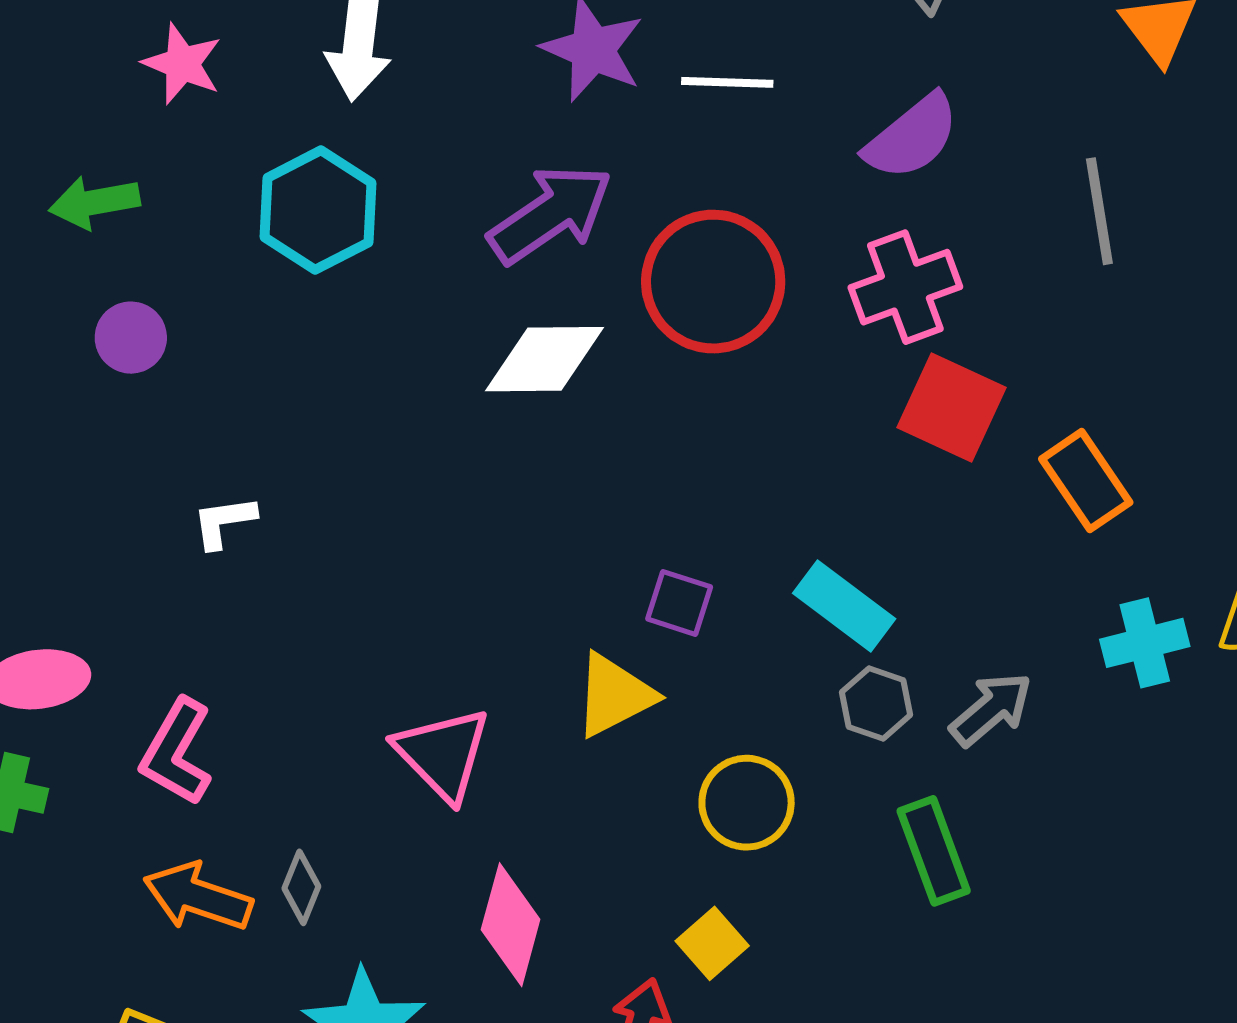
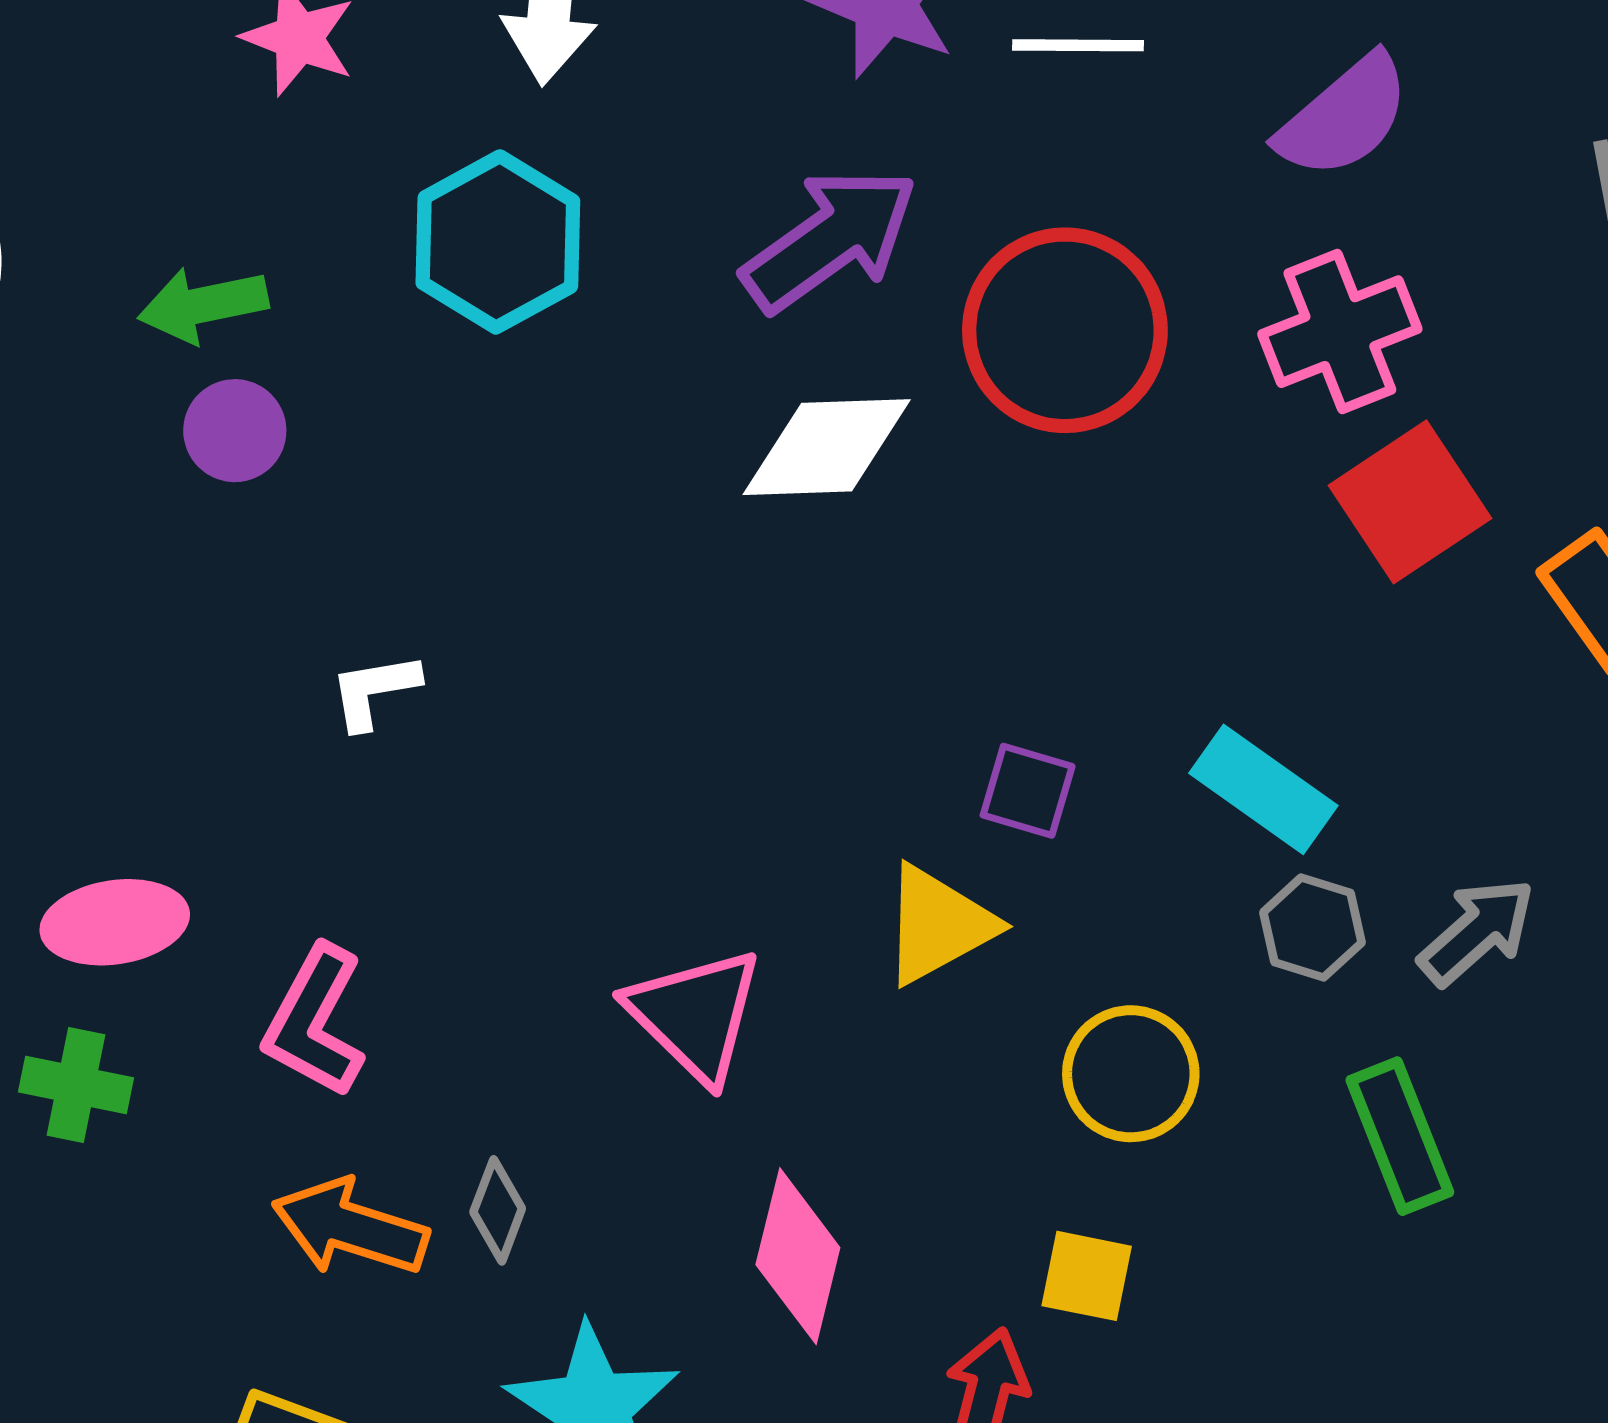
green arrow: (94, 202) -> (203, 305), moved
red square: (952, 407) -> (1410, 502), turned 33
yellow square: (712, 943) -> (1087, 1276), turned -36

